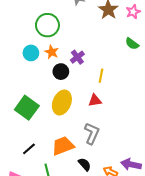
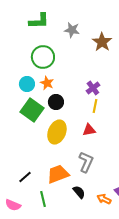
purple cross: (77, 57) -> (93, 88), moved
green square: (27, 108) -> (32, 110), moved

